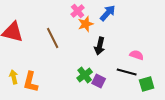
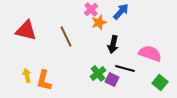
pink semicircle: (137, 55) -> (150, 53), size x1.6
black line: (127, 72) -> (125, 68), moved
green square: (147, 84) -> (160, 82), turned -35

